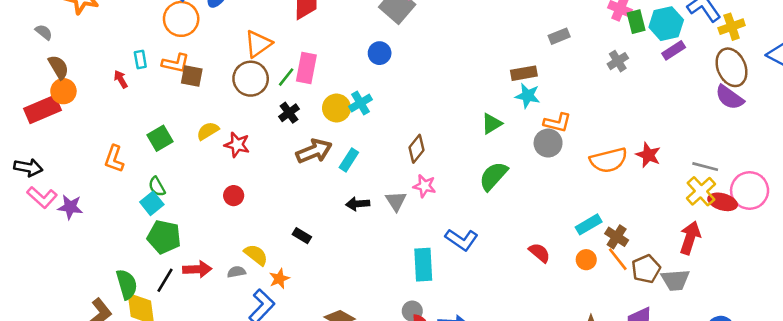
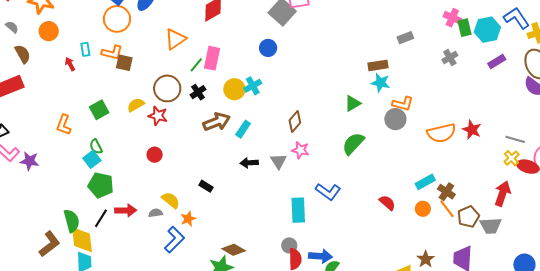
purple rectangle: (674, 50) -> (497, 62), moved
brown circle: (251, 79) -> (167, 88), moved
orange circle: (63, 91) -> (49, 31), moved
yellow cross: (701, 191) -> (512, 158), size x0.7

